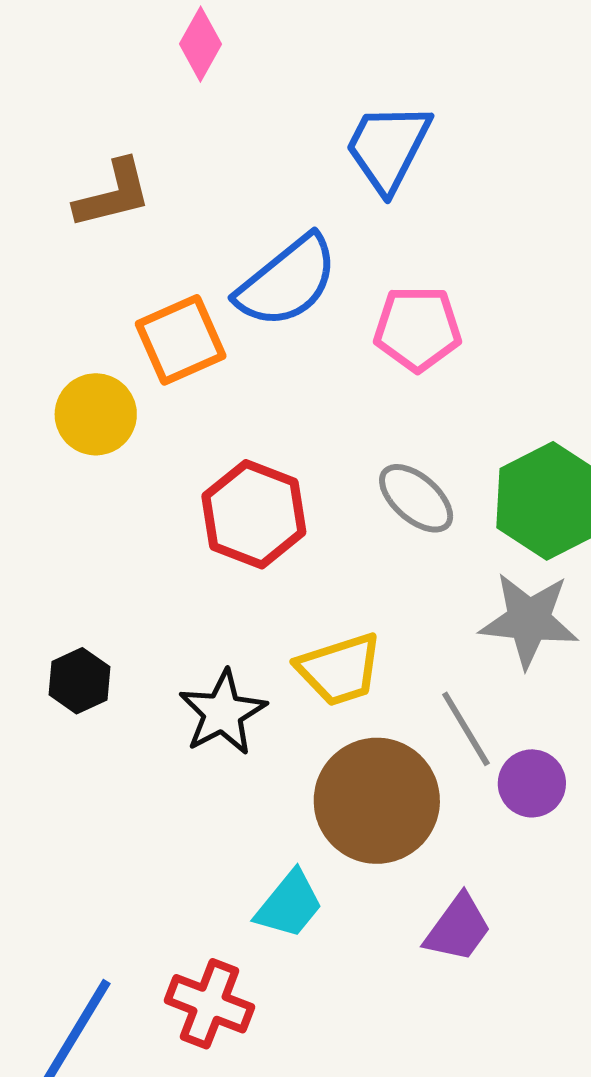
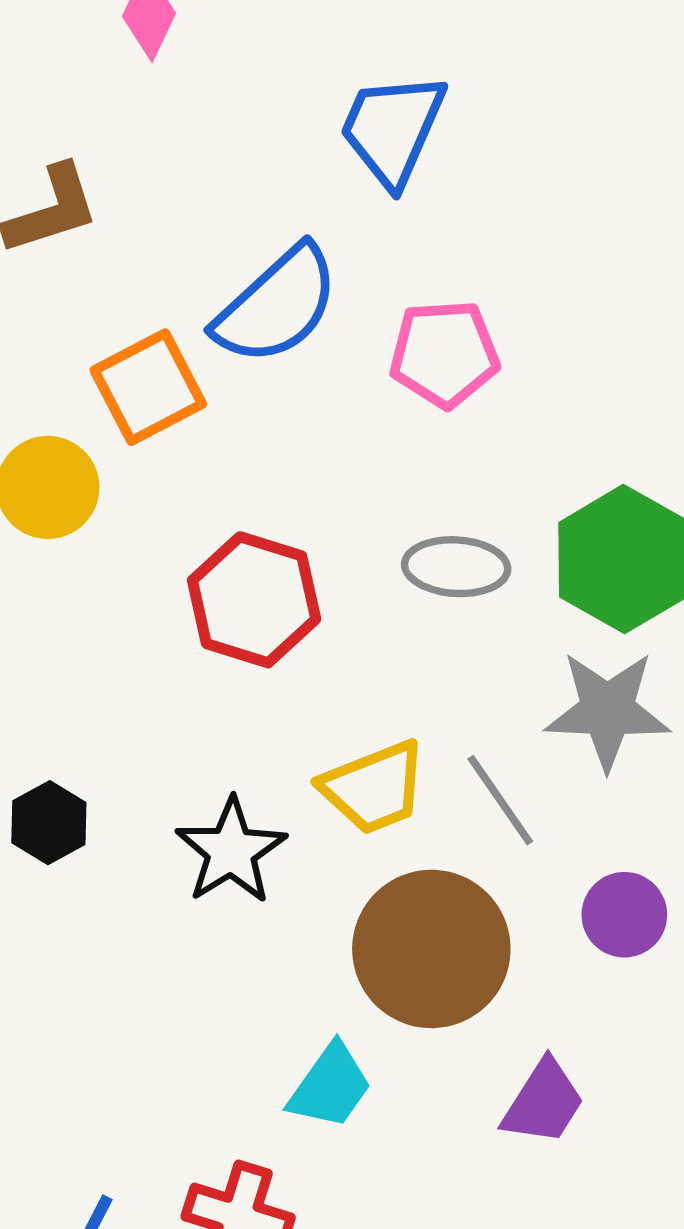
gray ellipse: (416, 498) -> (456, 567), turned -34
gray line: (466, 729) -> (500, 800), moved

